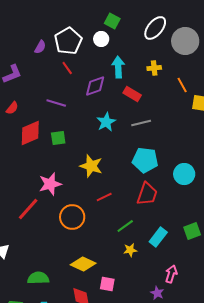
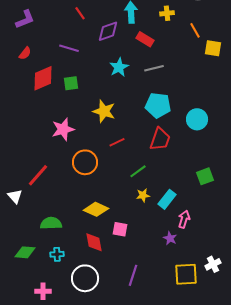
red line: (28, 209) -> (38, 175), moved
cyan rectangle: (158, 237) -> (167, 199), moved

